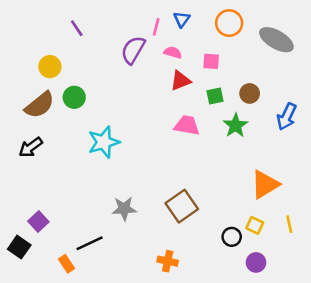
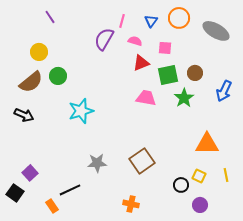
blue triangle: (182, 19) -> (151, 21), moved
purple line: (77, 28) -> (50, 17), moved
green square: (215, 96) -> (168, 75), size x1.5
black arrow: (31, 147) -> (24, 115), turned -120
orange triangle: (265, 184) -> (207, 144), turned 30

